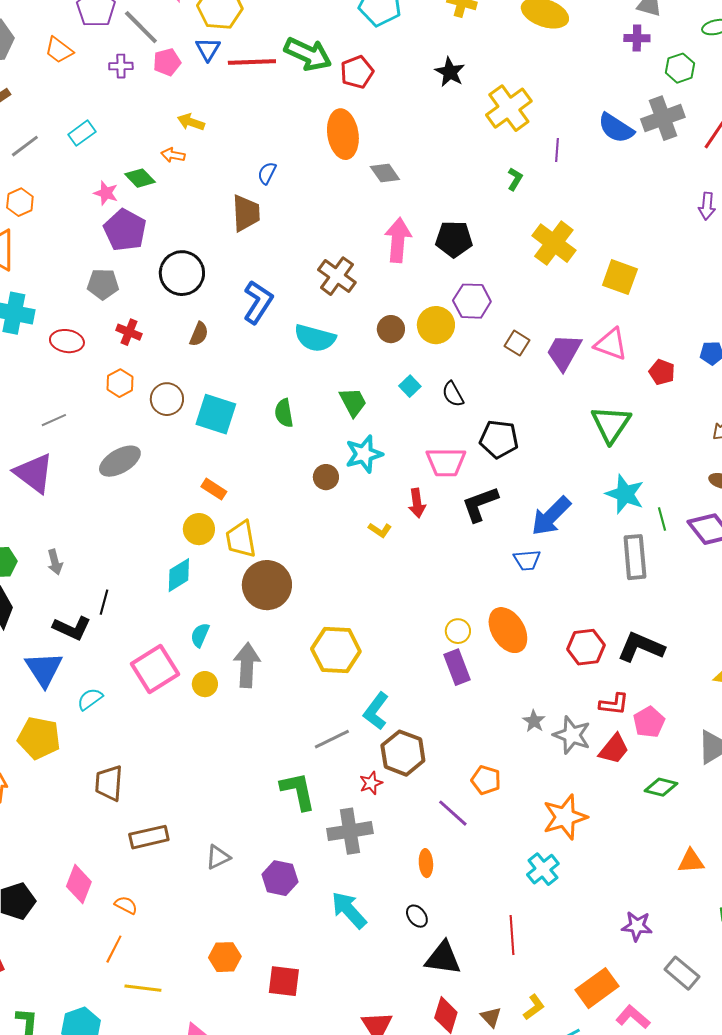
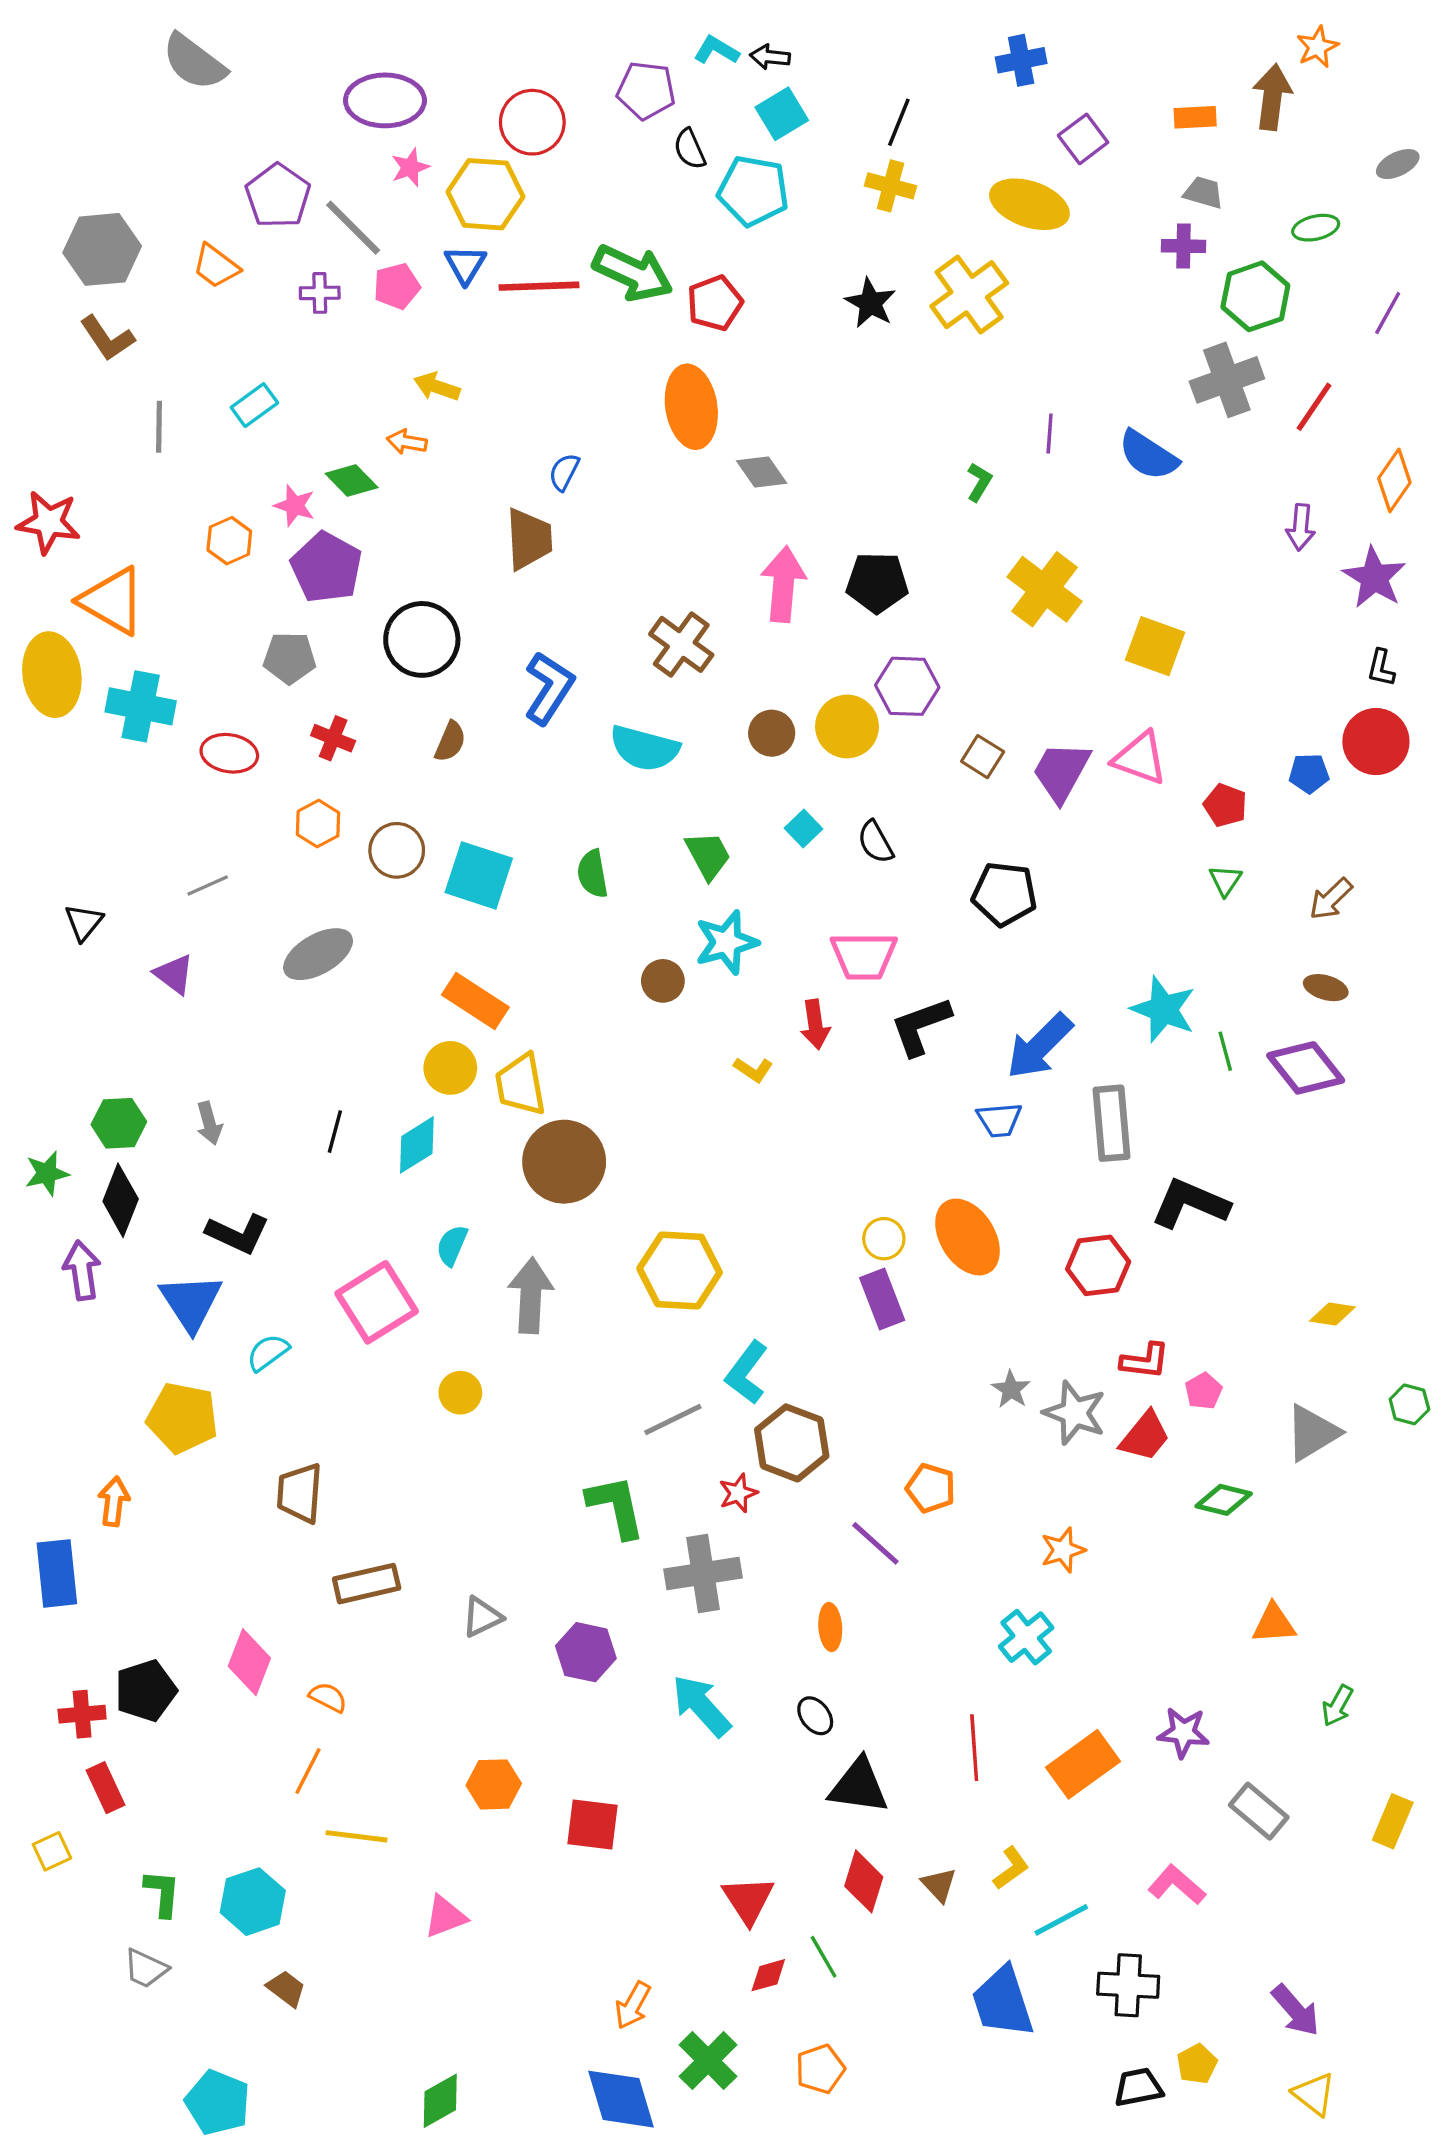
green hexagon: (680, 68) -> (1255, 296), size x1.4
yellow cross: (509, 108) -> (969, 295), moved
blue semicircle: (616, 128) -> (1148, 455), moved
gray line: (25, 146) -> (159, 427), turned -52
orange hexagon: (20, 202) -> (229, 541), moved
green triangle: (611, 424) -> (1225, 880), moved, size x0.5
black pentagon: (499, 439) -> (1004, 894), moved
purple triangle: (34, 473) -> (174, 974), size x0.6
orange rectangle: (214, 489) -> (475, 1001), size x1.5
gray rectangle: (635, 557) -> (1111, 1123), moved
black line: (104, 602) -> (335, 1132), moved
black L-shape: (641, 647) -> (1190, 1204), moved
yellow circle: (205, 684) -> (460, 1393), moved
pink pentagon: (649, 722) -> (1204, 1391), size x0.7
orange star: (565, 817) -> (1063, 1550), size x0.6
orange rectangle: (597, 988) -> (1083, 1764), moved

